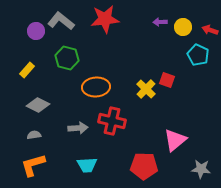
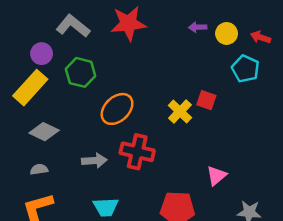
purple circle: (36, 31) -> (42, 54), moved
yellow rectangle: (27, 70) -> (30, 88), size x1.8
orange ellipse: (96, 87) -> (117, 109), turned -40
pink triangle: (175, 140) -> (216, 176), size x0.7

